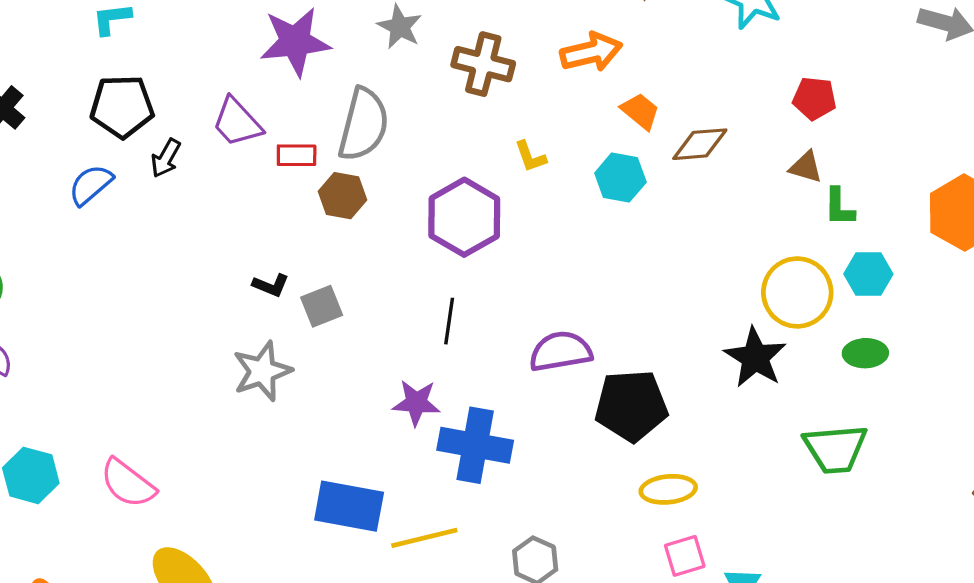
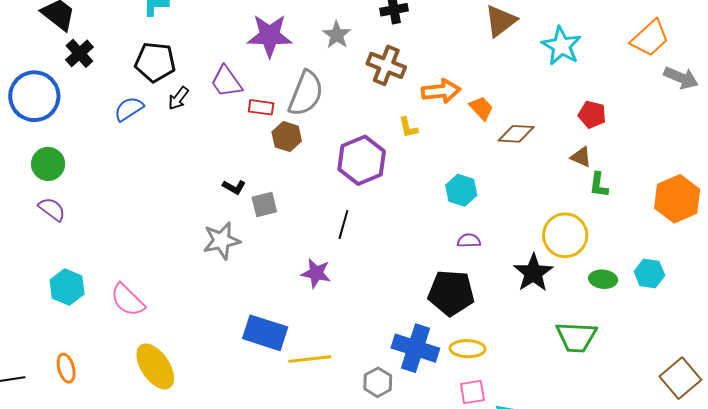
orange arrow: (591, 52) -> (441, 91), moved
cyan hexagon: (620, 178) -> (461, 190), moved
cyan hexagon: (868, 274) -> (649, 273), moved
purple semicircle: (561, 351) -> (469, 241), moved, size x0.6
blue cross: (475, 445) -> (415, 348), moved

